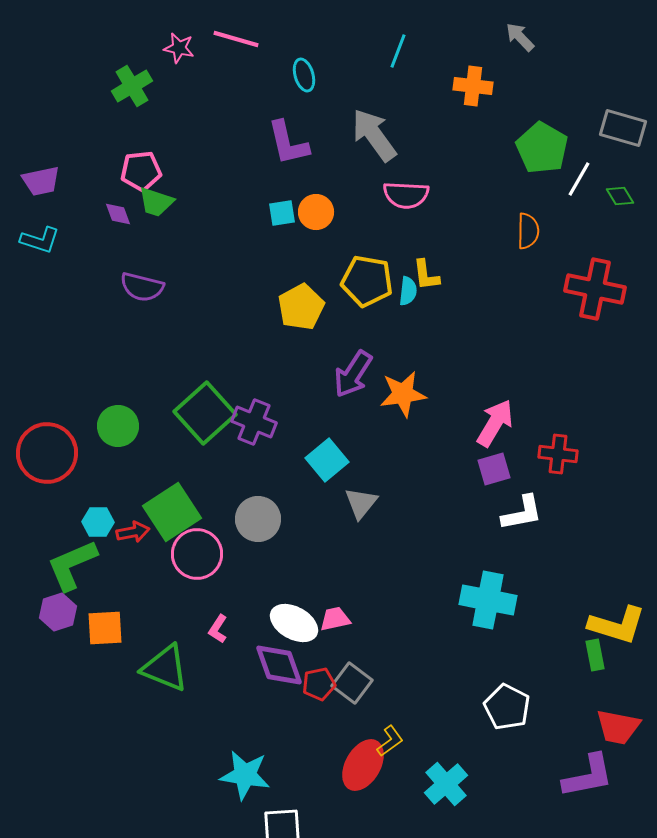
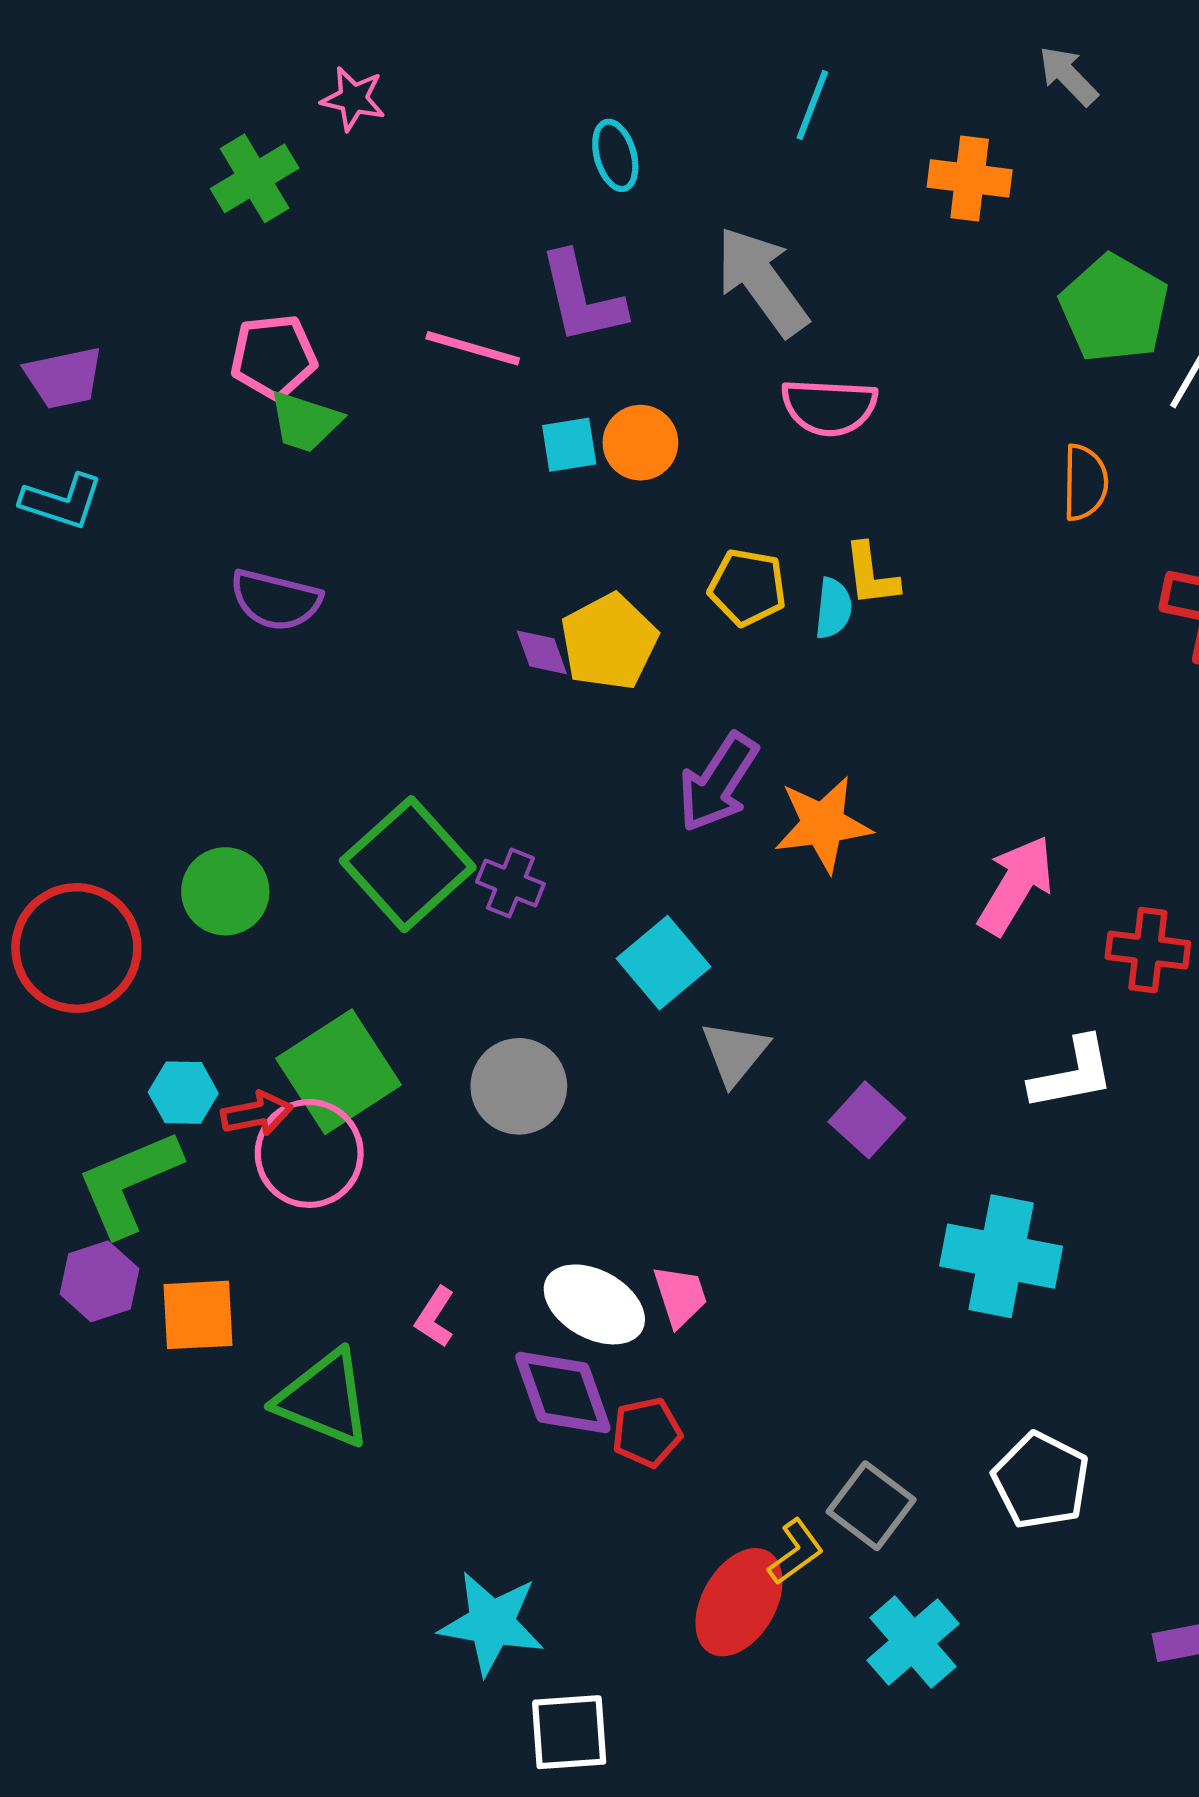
pink line: (236, 39) -> (473, 348), moved
purple diamond: (118, 214) -> (542, 652), moved
yellow pentagon: (367, 281) -> (747, 587), size x0.7
purple cross: (254, 422) -> (510, 883), size x0.7
purple square: (494, 469) -> (867, 1120), moved, turned -32
pink circle: (197, 554) -> (309, 1153), moved
pink trapezoid: (335, 619) -> (680, 1296), turned 84
gray square: (352, 683) -> (871, 1506), moved

